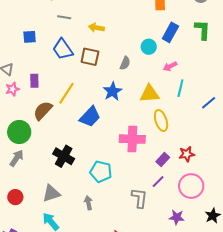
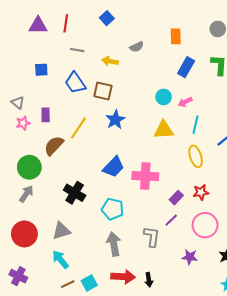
cyan circle: (149, 47) -> (164, 97), moved
gray semicircle: (125, 63) -> (137, 47), moved, turned 40
blue star: (113, 91) -> (115, 120), moved
blue trapezoid: (90, 117) -> (113, 167), moved
yellow ellipse: (161, 121) -> (196, 156), moved
red circle: (15, 197) -> (24, 234), size x1.6
gray arrow: (88, 203) -> (114, 244), moved, size x1.6

